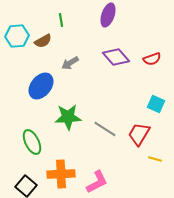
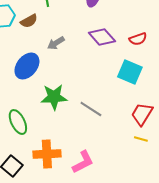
cyan square: (156, 104) -> (130, 72), moved, size x1.4
red trapezoid: (139, 134) -> (142, 114), moved

